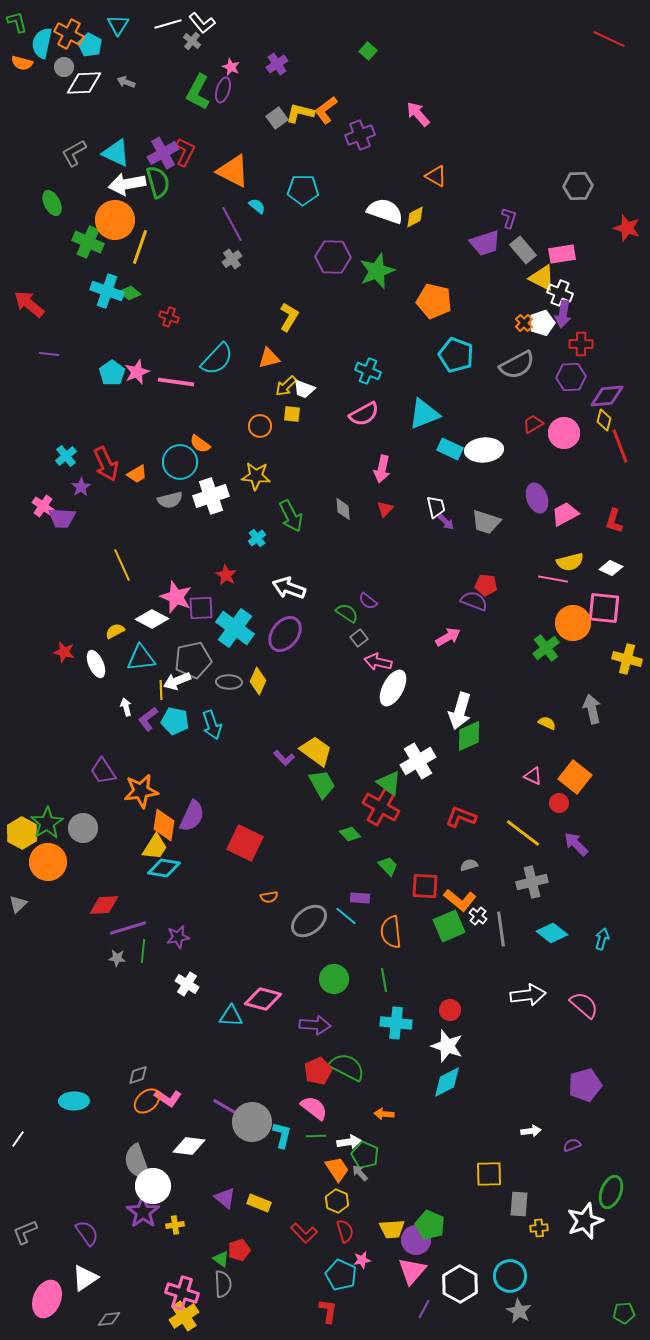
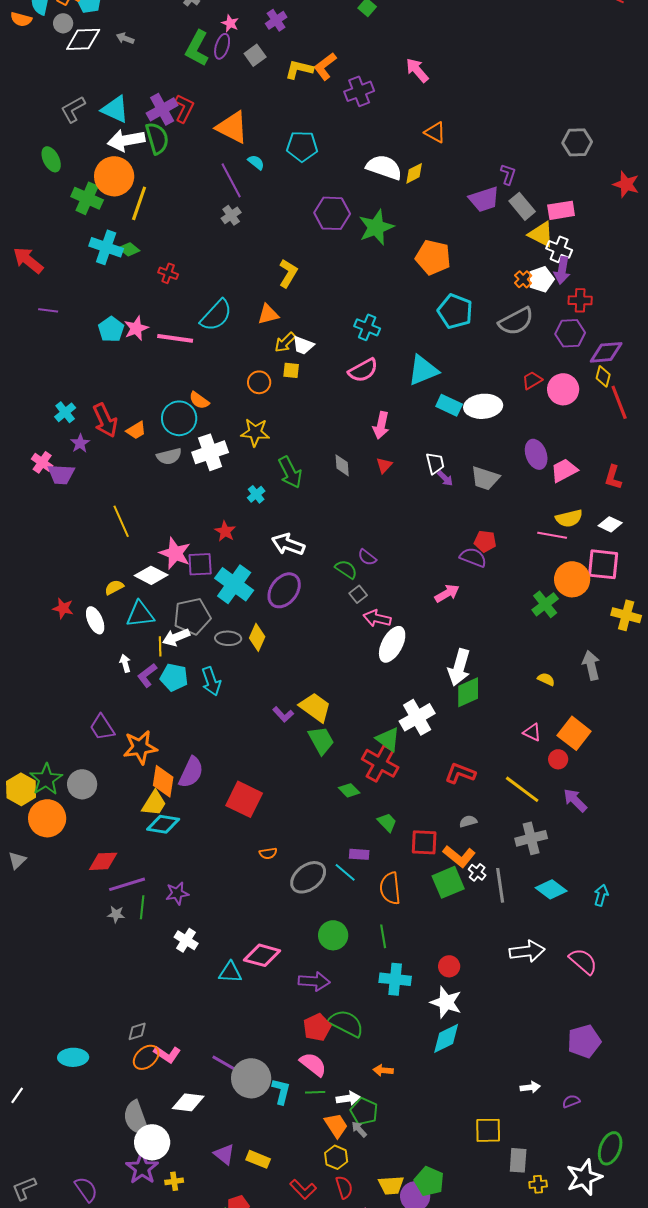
gray square: (277, 118) -> (255, 55), moved

